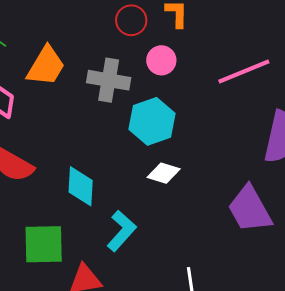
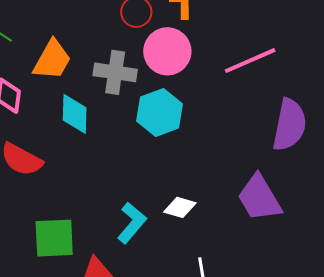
pink circle: (161, 60) -> (167, 51), size x1.6
white diamond: (164, 173) -> (180, 207), moved
cyan diamond: (81, 186) -> (75, 114), moved

